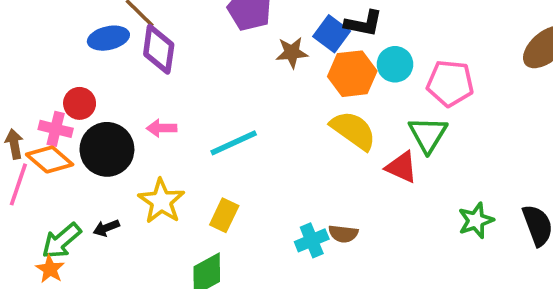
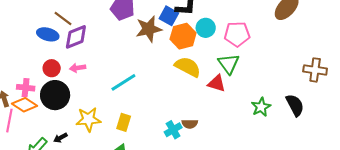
blue ellipse: (108, 38) -> (48, 34), turned 35
purple diamond: (159, 49) -> (76, 37), turned 68
brown star: (292, 53) -> (149, 29), size x1.5
red circle: (80, 103) -> (52, 68), moved
pink arrow: (162, 128) -> (78, 68), moved
yellow star: (161, 201) -> (88, 119), turned -30

